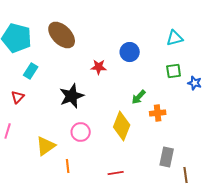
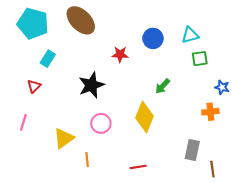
cyan triangle: (175, 38) -> (190, 35), moved
blue star: (195, 83) -> (222, 87), moved
orange cross: (158, 113) -> (210, 112), moved

